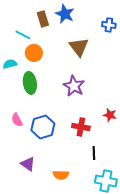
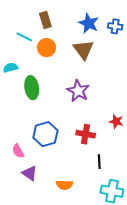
blue star: (65, 14) -> (89, 23), moved
orange circle: (34, 53) -> (46, 48), moved
pink semicircle: (17, 120) -> (18, 151), moved

